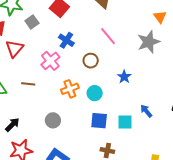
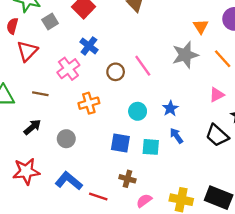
pink line: (108, 36) -> (143, 66), moved
blue star: (124, 77) -> (170, 108), moved
cyan circle: (95, 93) -> (138, 111), moved
black arrow: (12, 125) -> (32, 127), moved

